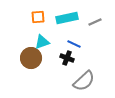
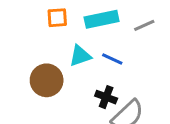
cyan triangle: (42, 42) -> (80, 56), moved
black cross: (67, 58) -> (106, 97), moved

